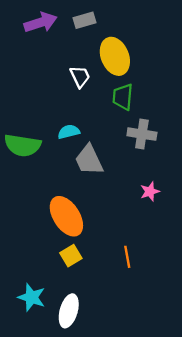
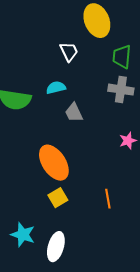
white trapezoid: (80, 77) -> (69, 52), moved
green trapezoid: (123, 97) -> (122, 57), moved
gray trapezoid: (89, 160) -> (74, 113), size x0.7

